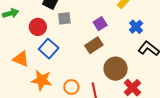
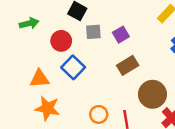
purple square: (100, 24) -> (121, 35), moved
orange triangle: (21, 59) -> (39, 79), turned -30
orange star: (42, 80) -> (47, 108), moved

